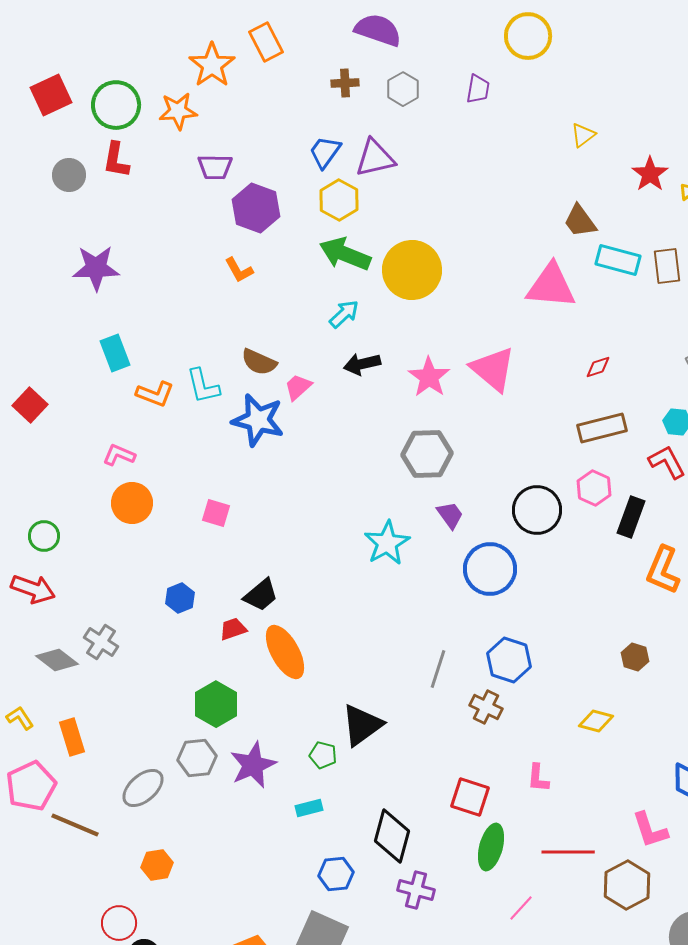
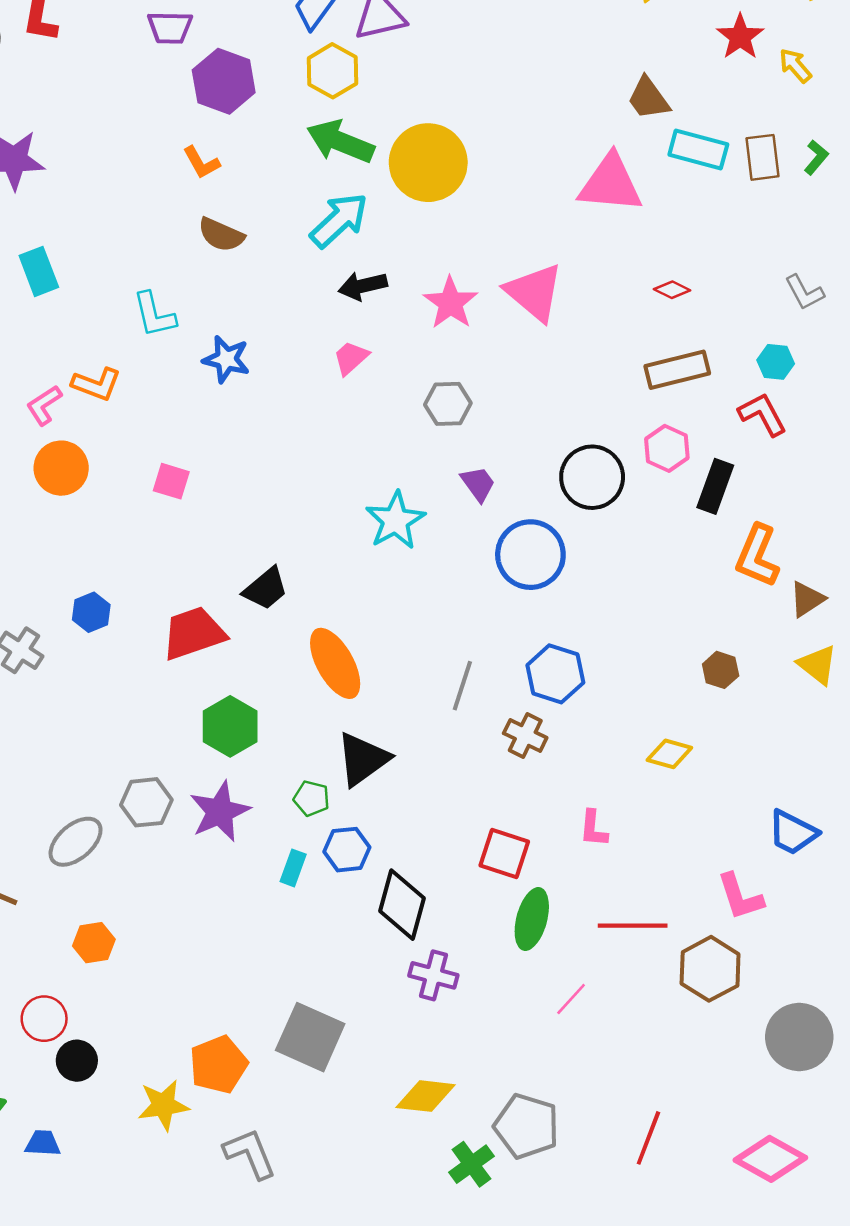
cyan arrow: (344, 314) -> (339, 220), size x1.5
brown semicircle: (259, 362) -> (221, 235), moved
red diamond: (598, 367) -> (672, 290), turned 44
pink trapezoid: (298, 387) -> (351, 358), moved
orange L-shape: (155, 394) -> (97, 384), moved
blue star: (258, 420) -> (226, 359), size x0.7
gray hexagon: (427, 454) -> (448, 404), size x0.7
pink L-shape: (119, 455) -> (44, 405), turned -56
black trapezoid: (261, 595) -> (266, 589), moved
blue hexagon: (180, 598) -> (91, 612), moved
red trapezoid: (233, 629) -> (194, 633), size x1.8
orange ellipse: (285, 652) -> (335, 663), moved
green hexagon: (216, 704) -> (230, 726), moved
cyan rectangle: (309, 808) -> (293, 868), turned -56
blue hexagon: (336, 874) -> (347, 850), moved

